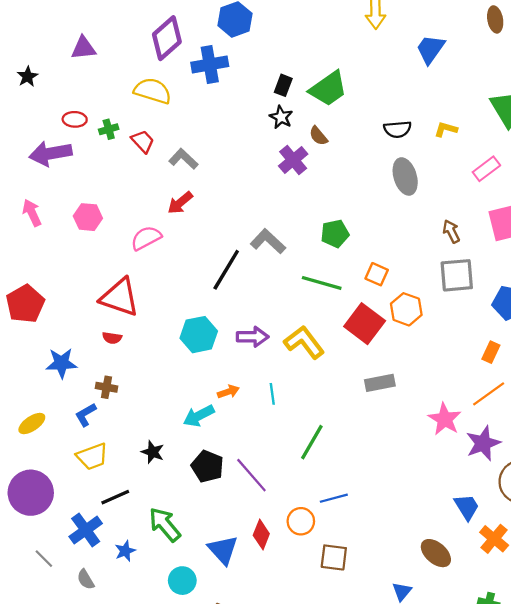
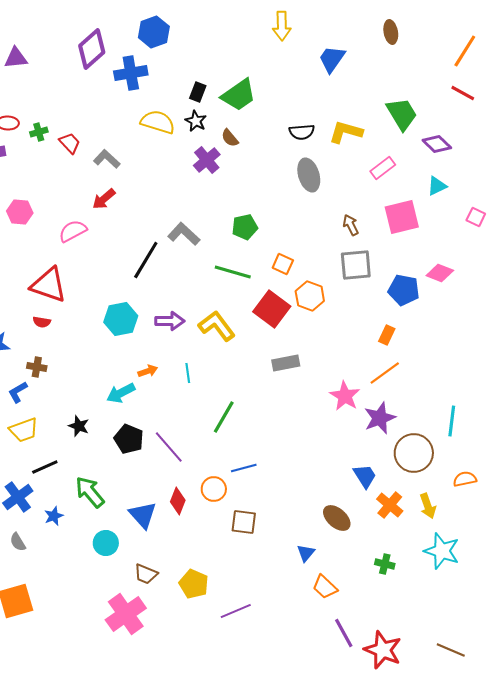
yellow semicircle: (153, 91) -> (158, 122), moved
yellow L-shape: (446, 129) -> (346, 132), size x1.6

